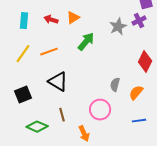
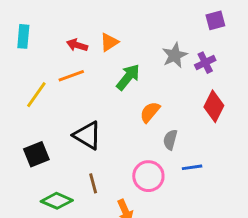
cyan rectangle: (24, 21) -> (23, 36), moved
purple cross: (139, 21) -> (205, 63), moved
orange line: (49, 52) -> (71, 76), moved
orange semicircle: (136, 93) -> (150, 112), moved
blue line: (139, 121) -> (192, 167), moved

